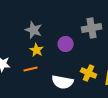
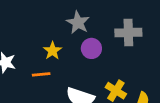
gray star: (34, 30) -> (78, 23), moved

